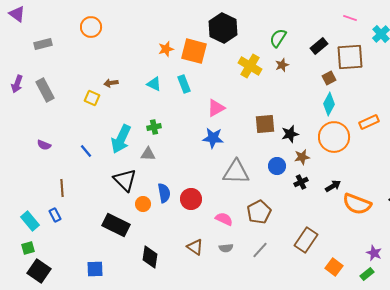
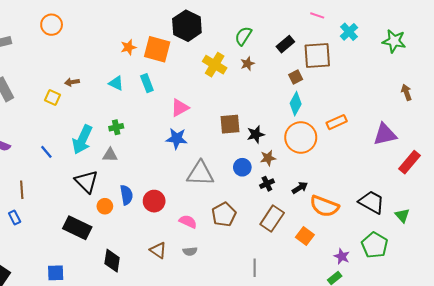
brown rectangle: (306, 240) -> (272, 219), moved
gray line: (260, 250) -> (255, 268), moved, turned -42
orange square: (334, 267) -> (305, 236), moved

